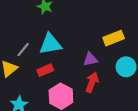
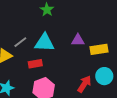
purple triangle: (90, 59) -> (78, 40), moved
red arrow: (92, 82) -> (84, 84), moved

